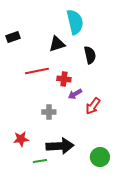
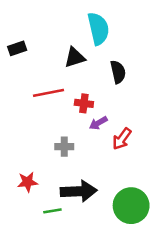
green circle: (100, 157) -> (131, 206), size x1.4

